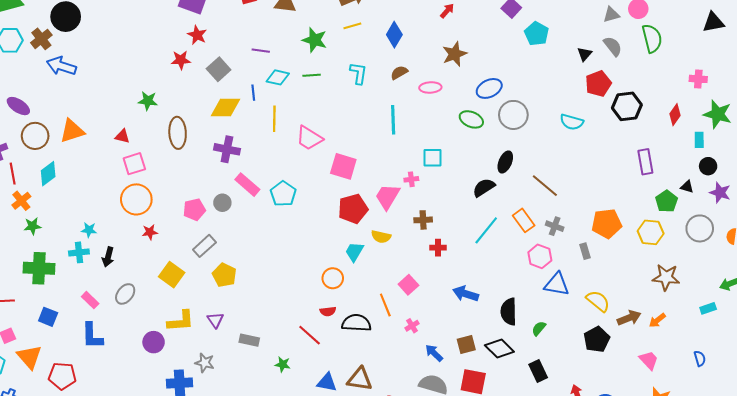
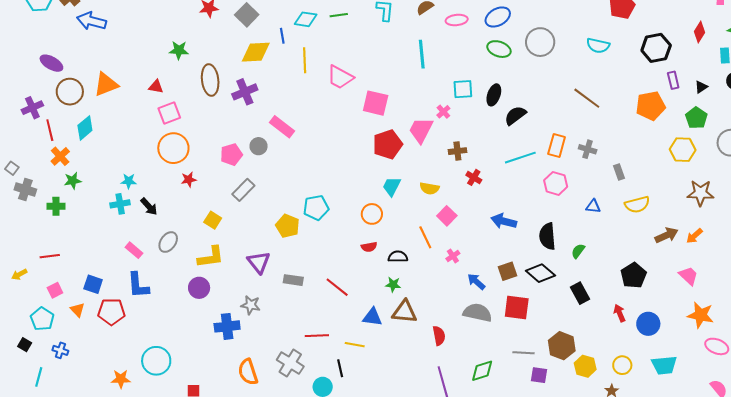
blue ellipse: (489, 88) -> (498, 17), moved
black hexagon: (627, 106) -> (656, 48), moved
purple cross: (227, 149) -> (245, 92), moved, turned -30
black ellipse: (505, 162) -> (494, 95), moved
purple rectangle: (645, 162) -> (673, 80), size x0.7
pink cross: (411, 179) -> (443, 112), turned -32
brown line: (545, 186) -> (587, 98), moved
black triangle: (687, 187) -> (701, 87), moved, turned -48
cyan pentagon: (283, 194) -> (316, 208), moved, turned 30
orange rectangle: (524, 220) -> (557, 145), turned 55
orange pentagon: (607, 223) -> (651, 106), moved
cyan line: (486, 230) -> (520, 158), turned 36
yellow semicircle: (381, 237) -> (430, 188), moved
red cross: (438, 248) -> (474, 177), turned 35
pink hexagon: (540, 256) -> (556, 183), moved
black arrow: (108, 257) -> (149, 207), turned -54
green cross: (39, 268) -> (56, 206), moved, size x0.6
yellow square: (172, 275) -> (213, 220), size x0.7
yellow pentagon: (224, 275) -> (288, 226), moved
blue triangle: (557, 284) -> (593, 206), size x0.6
yellow semicircle: (598, 301) -> (637, 204), moved, turned 130
blue square: (48, 317) -> (93, 284), moved
purple triangle: (215, 320) -> (259, 262), size x1.4
yellow L-shape: (181, 321) -> (211, 257), moved
black semicircle: (356, 323) -> (398, 257), size x0.7
red line: (310, 335) -> (337, 287), moved
black pentagon: (597, 339) -> (633, 275), moved
orange triangle: (29, 357) -> (77, 310), size x0.6
green star: (283, 364) -> (393, 285), moved
red pentagon: (62, 376) -> (111, 312), moved

